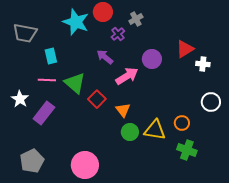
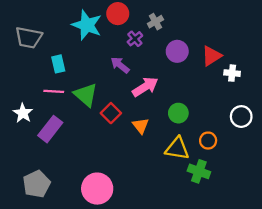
purple circle: (152, 59) -> (177, 51), moved
green circle: (130, 132) -> (178, 113), moved
green cross: (187, 150) -> (199, 171), moved

